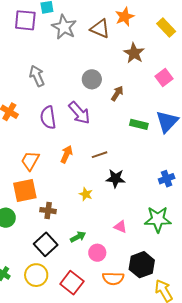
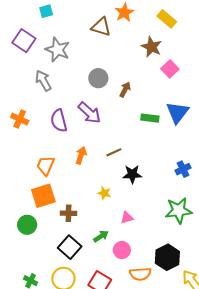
purple square: (25, 20) -> (24, 41), moved, turned 35
gray star: (64, 27) -> (57, 50), moved
brown star: (134, 53) -> (151, 47), moved
pink triangle: (120, 227) -> (127, 218), moved, turned -32

